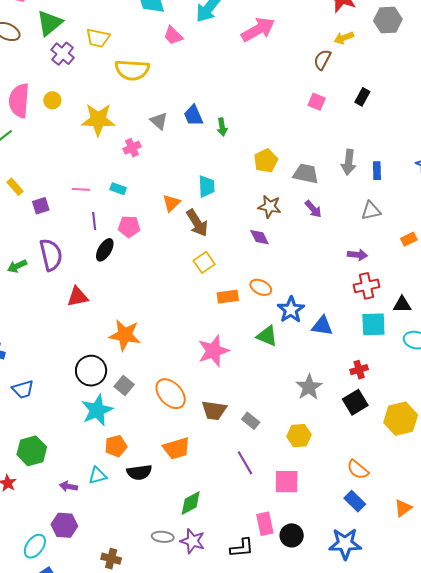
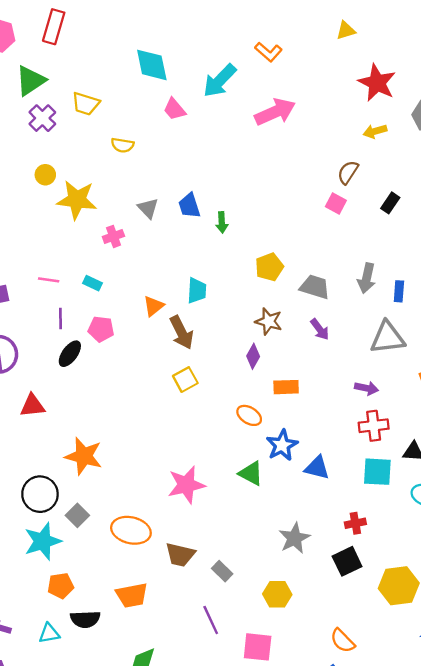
brown semicircle: (322, 60) -> (348, 172), moved
yellow semicircle: (132, 70) -> (122, 145), size x0.6
yellow circle: (52, 100) -> (45, 175), moved
gray triangle: (371, 211) -> (387, 338), size x1.5
purple diamond: (259, 237) -> (253, 356), turned 50
orange rectangle: (228, 297) -> (286, 387), moved
orange ellipse: (171, 394) -> (131, 530), turned -40
cyan triangle: (97, 476) -> (49, 633), moved

